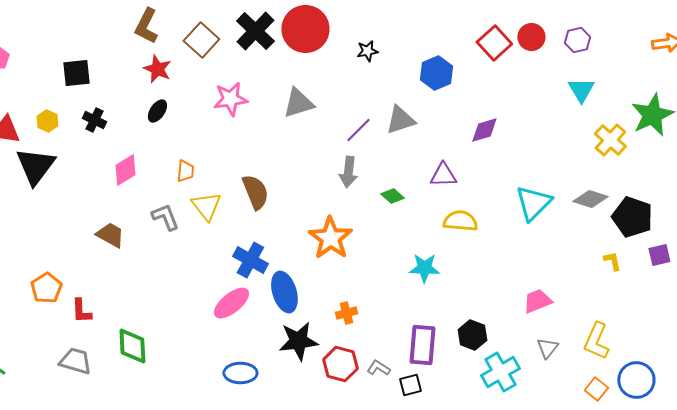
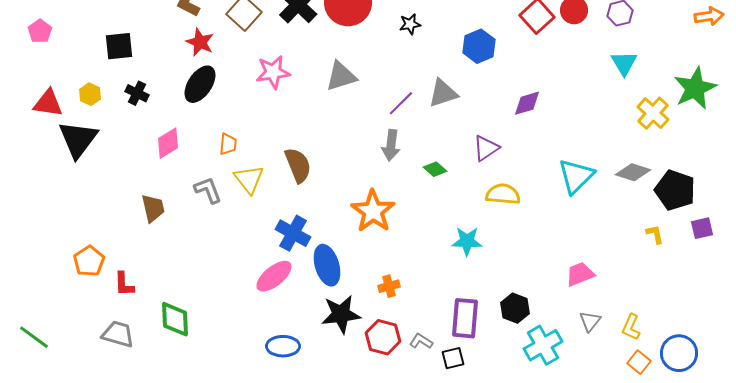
black ellipse: (157, 111) -> (200, 84), size x1.6
purple triangle: (443, 175) -> (486, 148), turned -32
brown trapezoid: (110, 235) -> (153, 208), turned 48
yellow L-shape: (596, 341) -> (631, 327), moved, size x0.7

